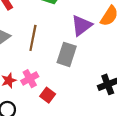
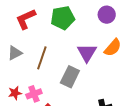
purple triangle: (82, 25) -> (87, 53), turned -30

